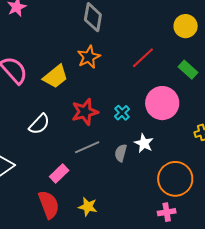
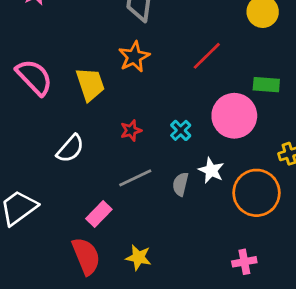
green rectangle: (188, 70) -> (266, 85), moved, turned -36
yellow trapezoid: (55, 77) -> (90, 84), turned -68
red star: (85, 112) -> (131, 130), size x0.6
orange circle: (175, 179) -> (256, 193), moved

